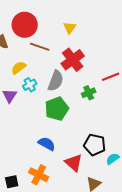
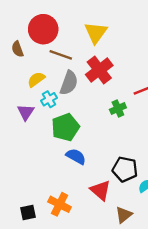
yellow triangle: (70, 28) -> (96, 33), size x1.5
gray semicircle: (56, 81) -> (69, 83), moved
green pentagon: (57, 109) -> (65, 127), moved
blue semicircle: (47, 144) -> (76, 156), moved

